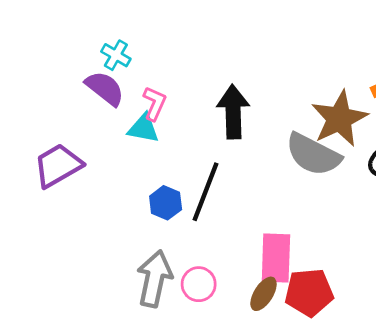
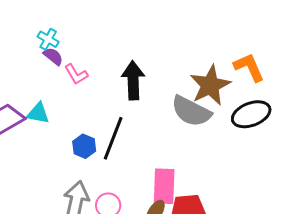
purple semicircle: (105, 88) -> (53, 56), moved, size x0.7
pink L-shape: (155, 103) -> (76, 74), turned 125
cyan triangle: (143, 128) -> (38, 113), moved

